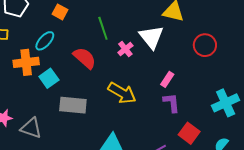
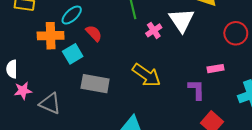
red semicircle: (85, 58) -> (94, 33), moved, size x0.7
pink rectangle: (167, 79) -> (215, 69), moved, turned 42

